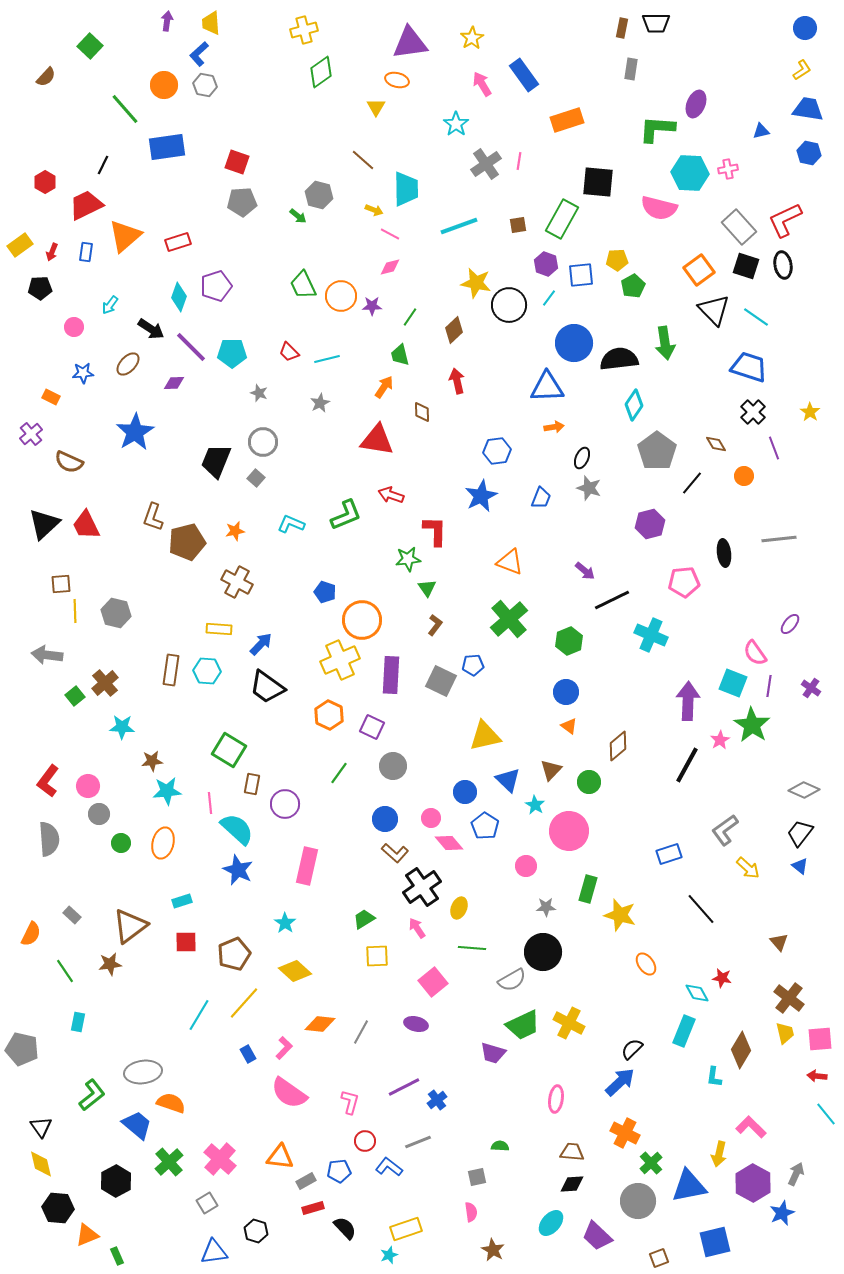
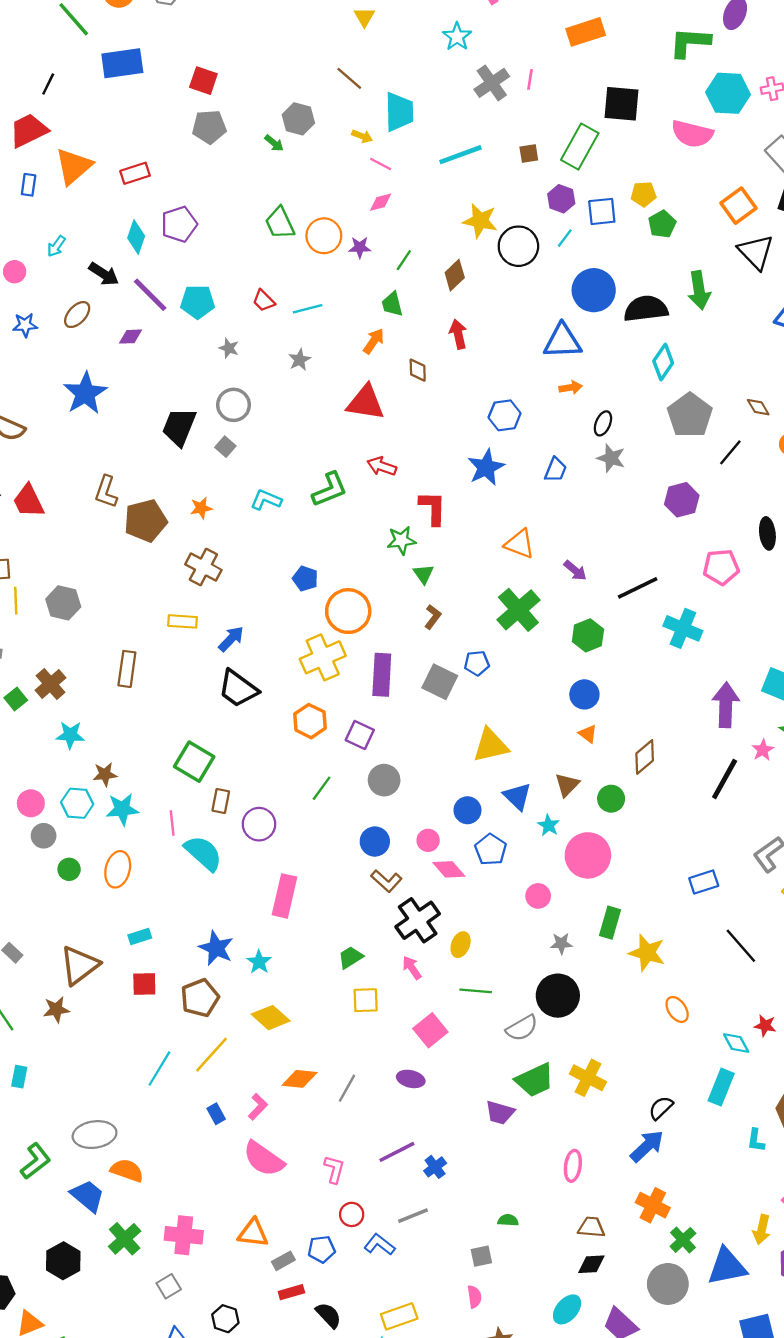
purple arrow: (585, 571) -> (575, 570), moved
cyan hexagon: (207, 671) -> (77, 803), moved
blue star: (238, 870) -> (216, 948), moved
pink cross: (220, 1159) -> (184, 1235), turned -36

